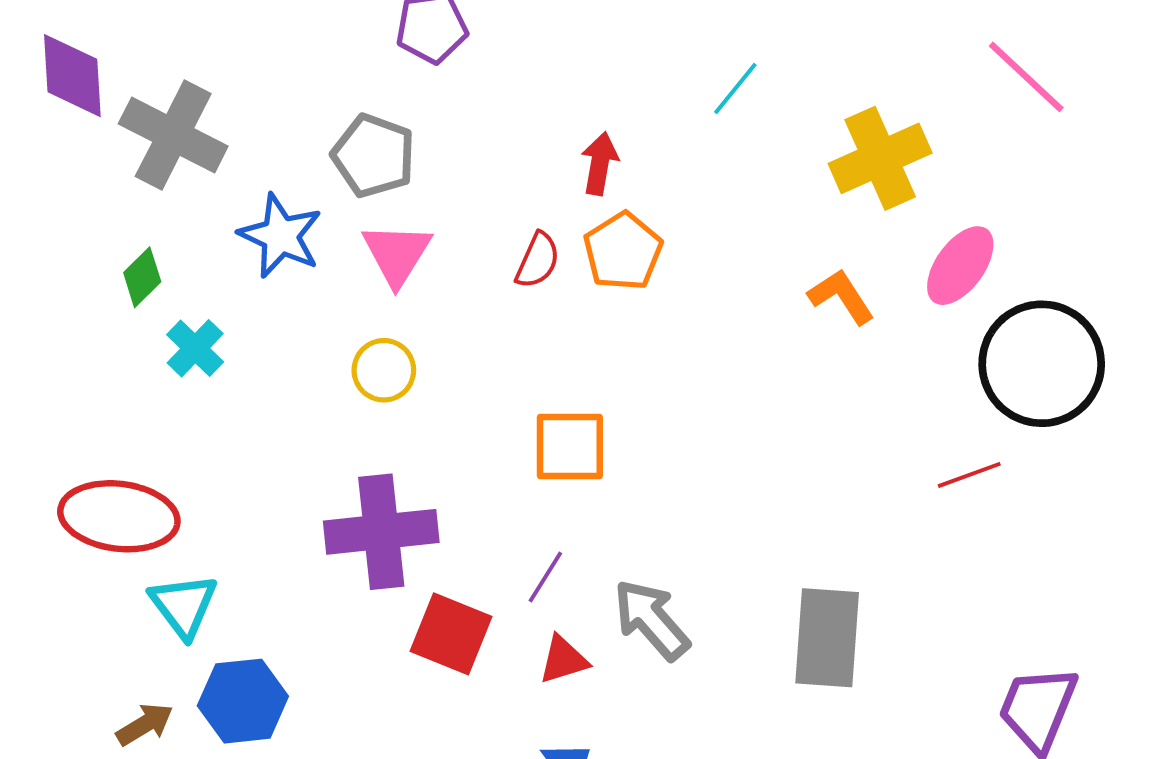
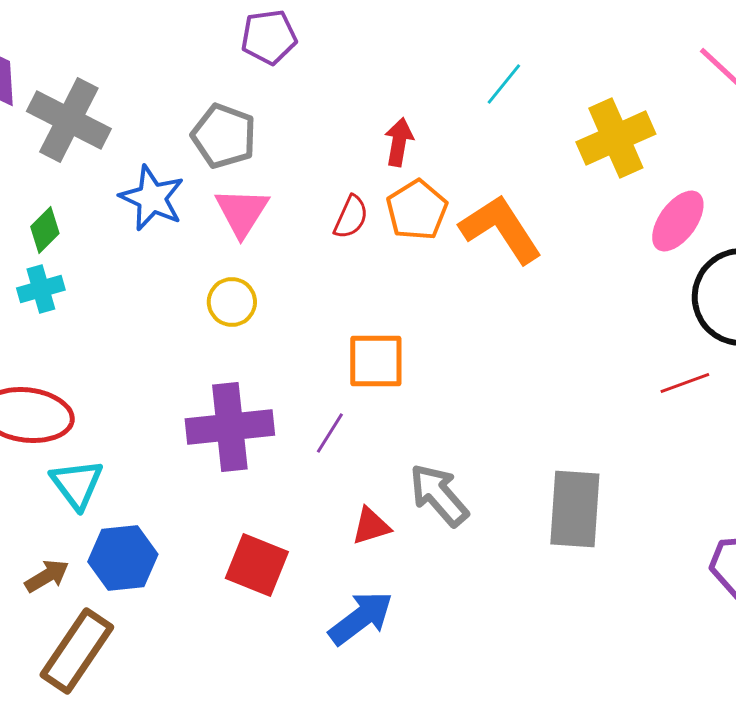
orange L-shape: (841, 297) -> (501, 229), moved, size x1.6
cyan cross: (195, 348) -> (41, 289), moved, turned 30
purple line: (545, 577) -> (330, 433), moved
red square: (451, 634) -> (257, 565), moved

